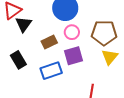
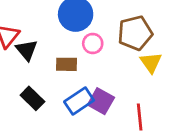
brown rectangle: (49, 42) -> (67, 64), turned 42
purple square: (74, 56) -> (101, 101), moved, turned -30

